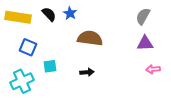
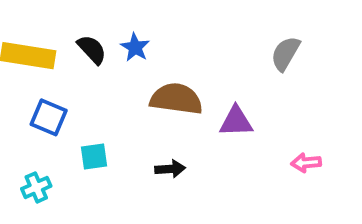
purple triangle: (145, 43) -> (236, 122), moved
cyan cross: (22, 81) -> (36, 187), size x0.6

